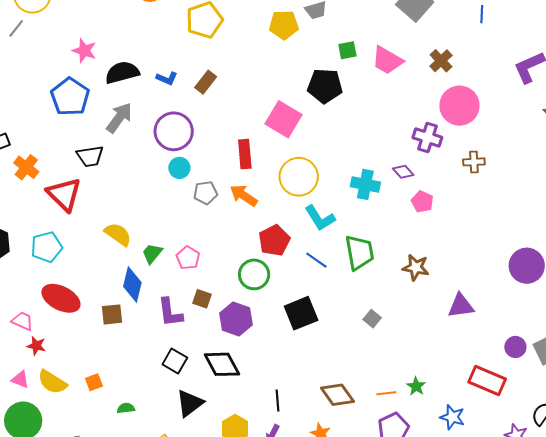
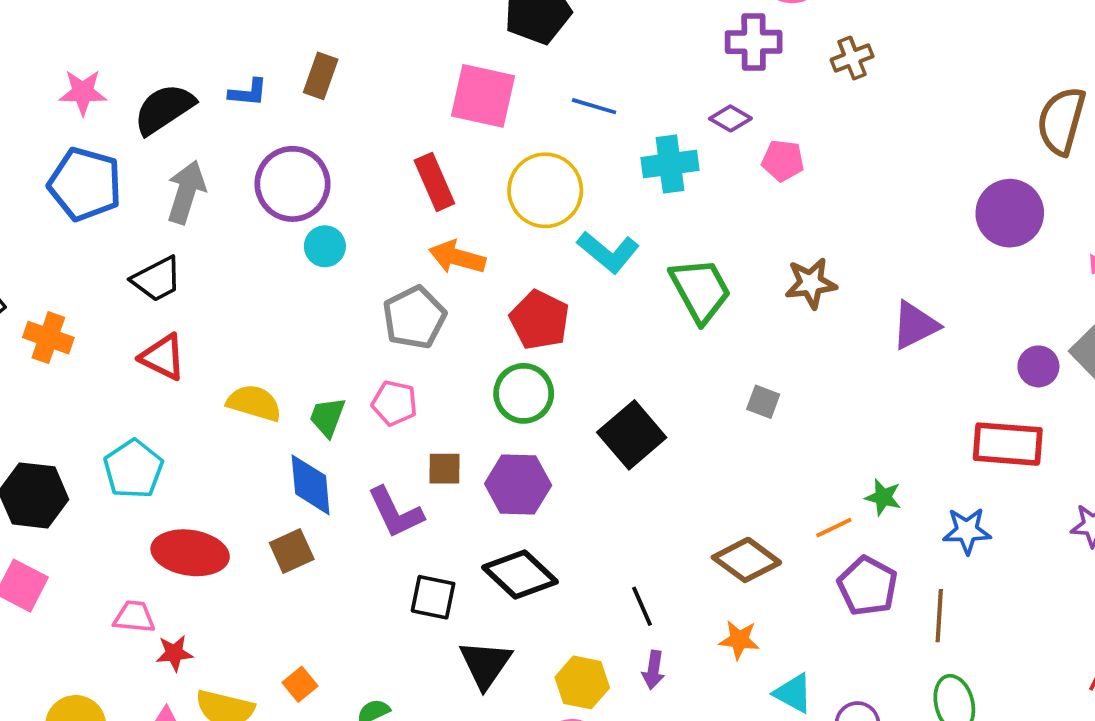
gray pentagon: (205, 193) -> (414, 317), moved, size x1.4
red triangle: (64, 194) -> (163, 357), moved, size x0.7
blue line: (316, 260) -> (594, 106), moved

